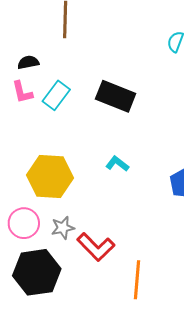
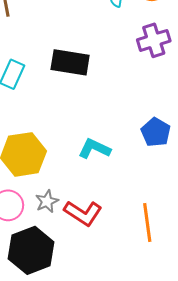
cyan L-shape: (117, 164) -> (94, 149), moved, size x1.4
orange line: (137, 280) -> (147, 222), moved

